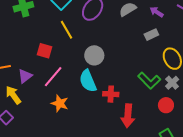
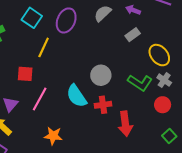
yellow line: (67, 30) -> (44, 47), turned 66
gray circle: (94, 55) -> (101, 75), moved
orange star: (60, 103) -> (53, 136), moved

